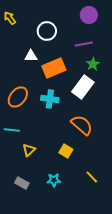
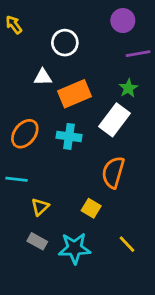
purple line: (84, 44) -> (138, 54), moved
orange semicircle: (82, 125) -> (113, 172), turned -115
cyan star: (54, 180) -> (75, 248), size x1.6
gray rectangle: (22, 183) -> (37, 241), moved

